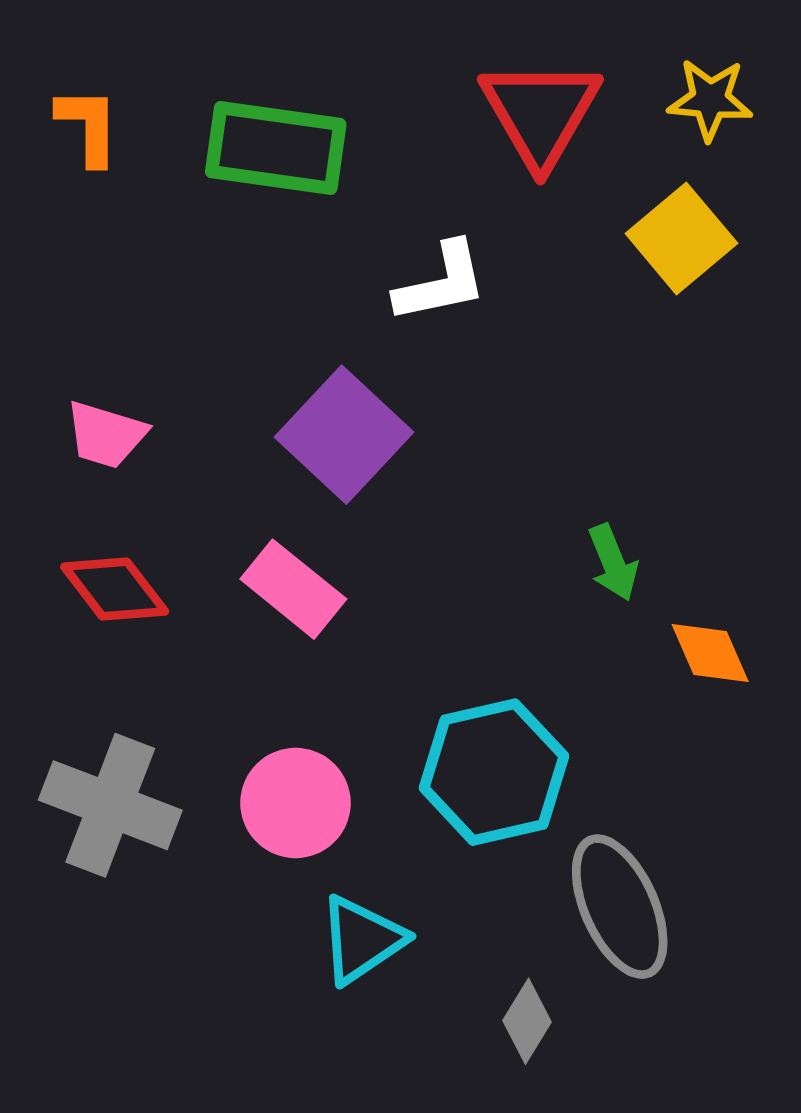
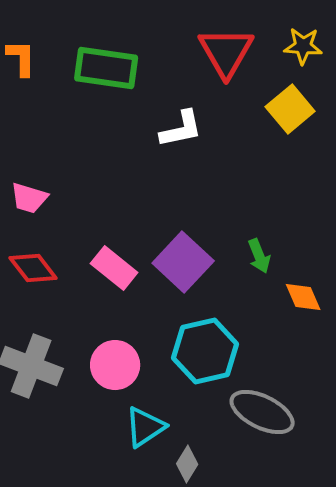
purple square: (344, 435) -> (183, 262), moved
gray ellipse: (620, 907) -> (262, 412), turned -40
gray diamond: (527, 1021) -> (187, 464), moved

